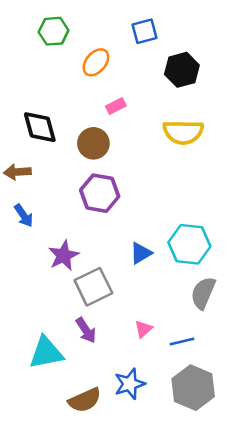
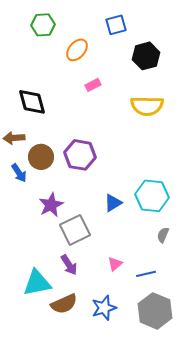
brown circle: (93, 143) -> (41, 157), moved
gray semicircle: (203, 293) -> (163, 235), size x0.6
brown semicircle: (85, 400) -> (64, 304), moved

